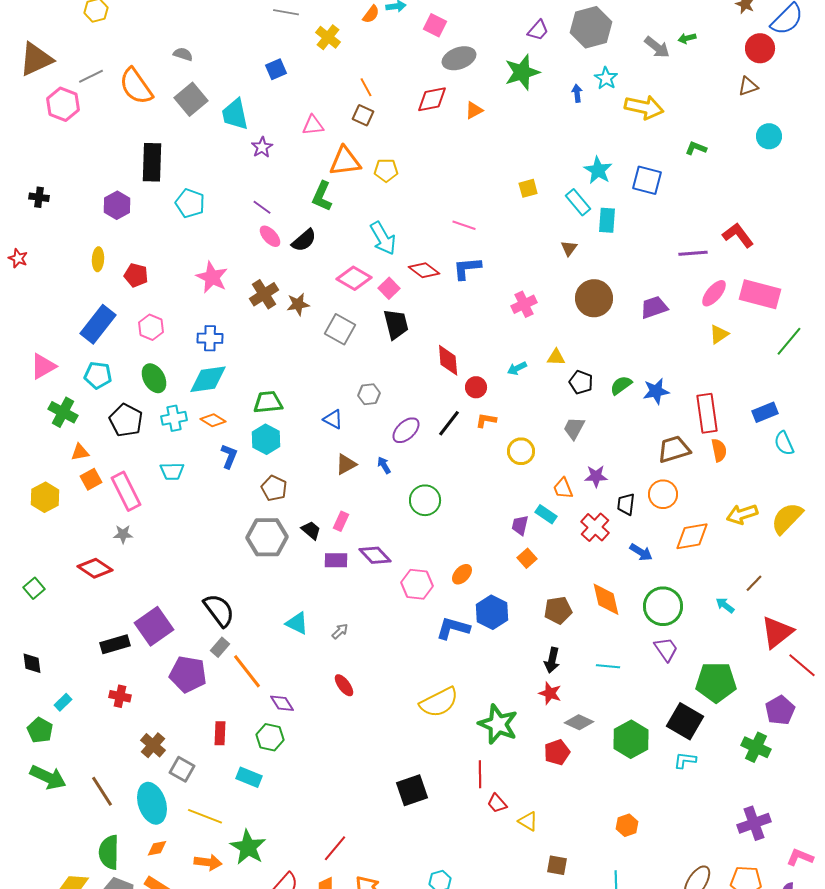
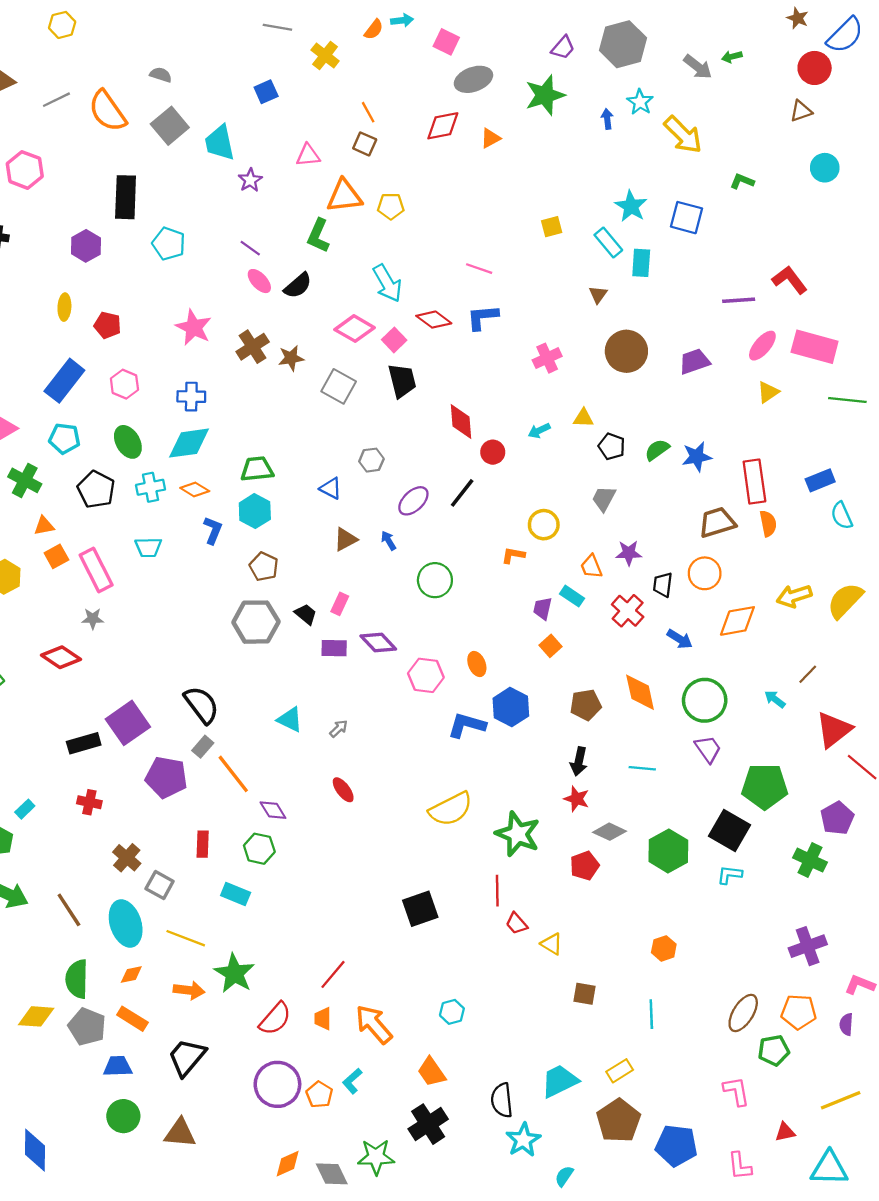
pink hexagon: (63, 104) -> (25, 170), moved
yellow arrow: (644, 107) -> (683, 135), turned 33
green line: (789, 341) -> (847, 400), turned 56
orange L-shape: (486, 420) -> (513, 555), moved
orange ellipse: (462, 574) -> (477, 664), turned -65

